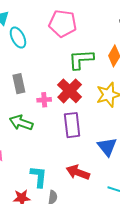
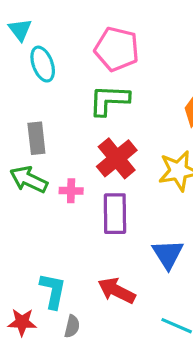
green L-shape: (81, 59) -> (109, 100), moved
pink cross: (44, 100) -> (71, 191), moved
green arrow: (21, 123) -> (29, 180), moved

